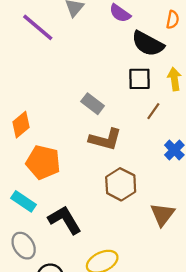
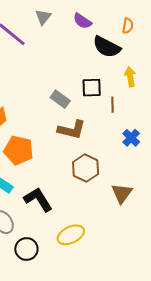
black square: (140, 79) -> (92, 88), moved
brown line: (153, 111) -> (113, 105), turned -35

